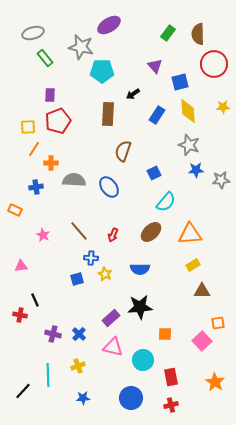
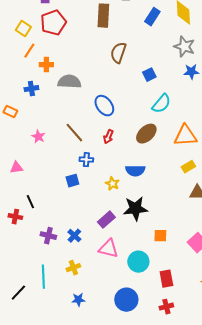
yellow square: (28, 127) -> (23, 29), turned 35
blue ellipse: (109, 187) -> (104, 106), moved
yellow star: (105, 274) -> (112, 184), moved

